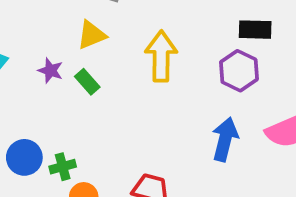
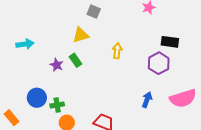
yellow arrow: (161, 56) -> (117, 51), size x0.6
purple star: (50, 70) -> (57, 65), moved
blue arrow: (225, 139) -> (147, 100), size x0.7

